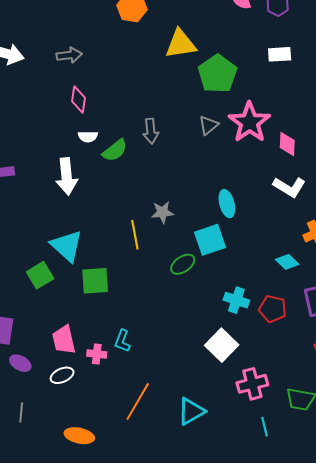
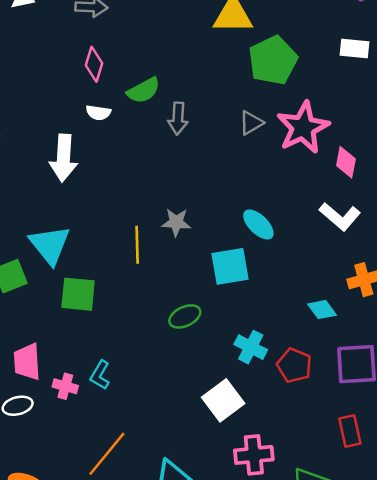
green semicircle: (115, 150) -> (144, 90), moved
cyan ellipse: (227, 204) -> (258, 224), turned -40
green ellipse: (183, 264) -> (185, 316), moved

